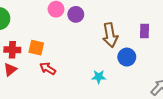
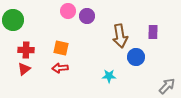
orange square: (36, 48) -> (61, 48), moved
red arrow: (48, 68) -> (60, 68), turned -35

